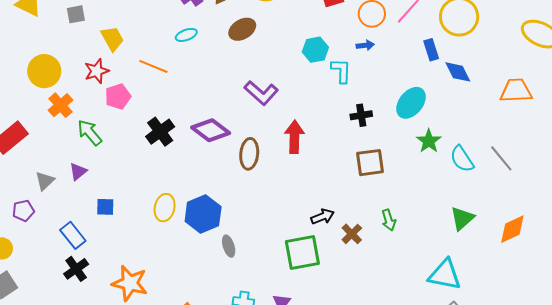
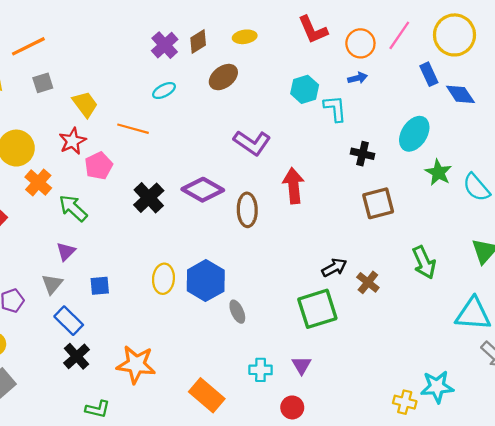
black cross: (361, 115) -> (363, 154), turned 30
gray triangle: (45, 181) -> (52, 284), moved
green arrow: (389, 220) -> (424, 262), moved, size x1.4

